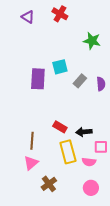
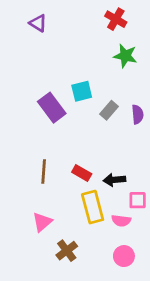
red cross: (60, 14) -> (116, 19), moved
purple rectangle: (38, 79) -> (52, 108), turned -40
brown line: (32, 141) -> (44, 172), moved

